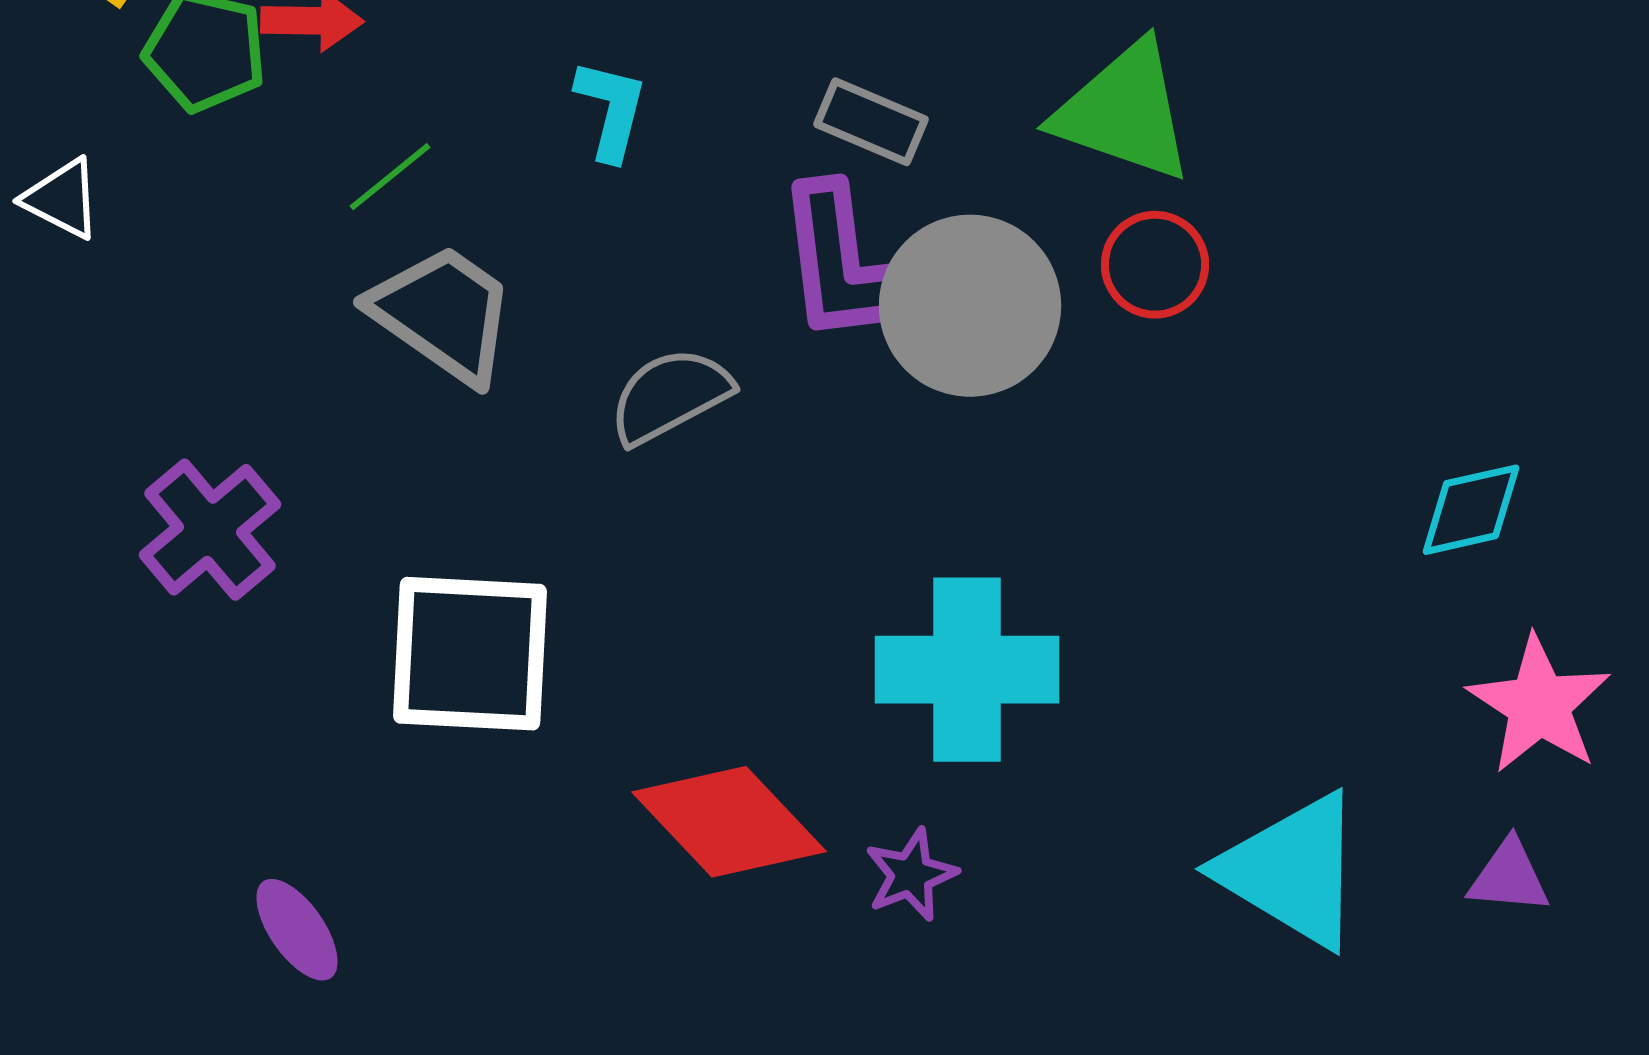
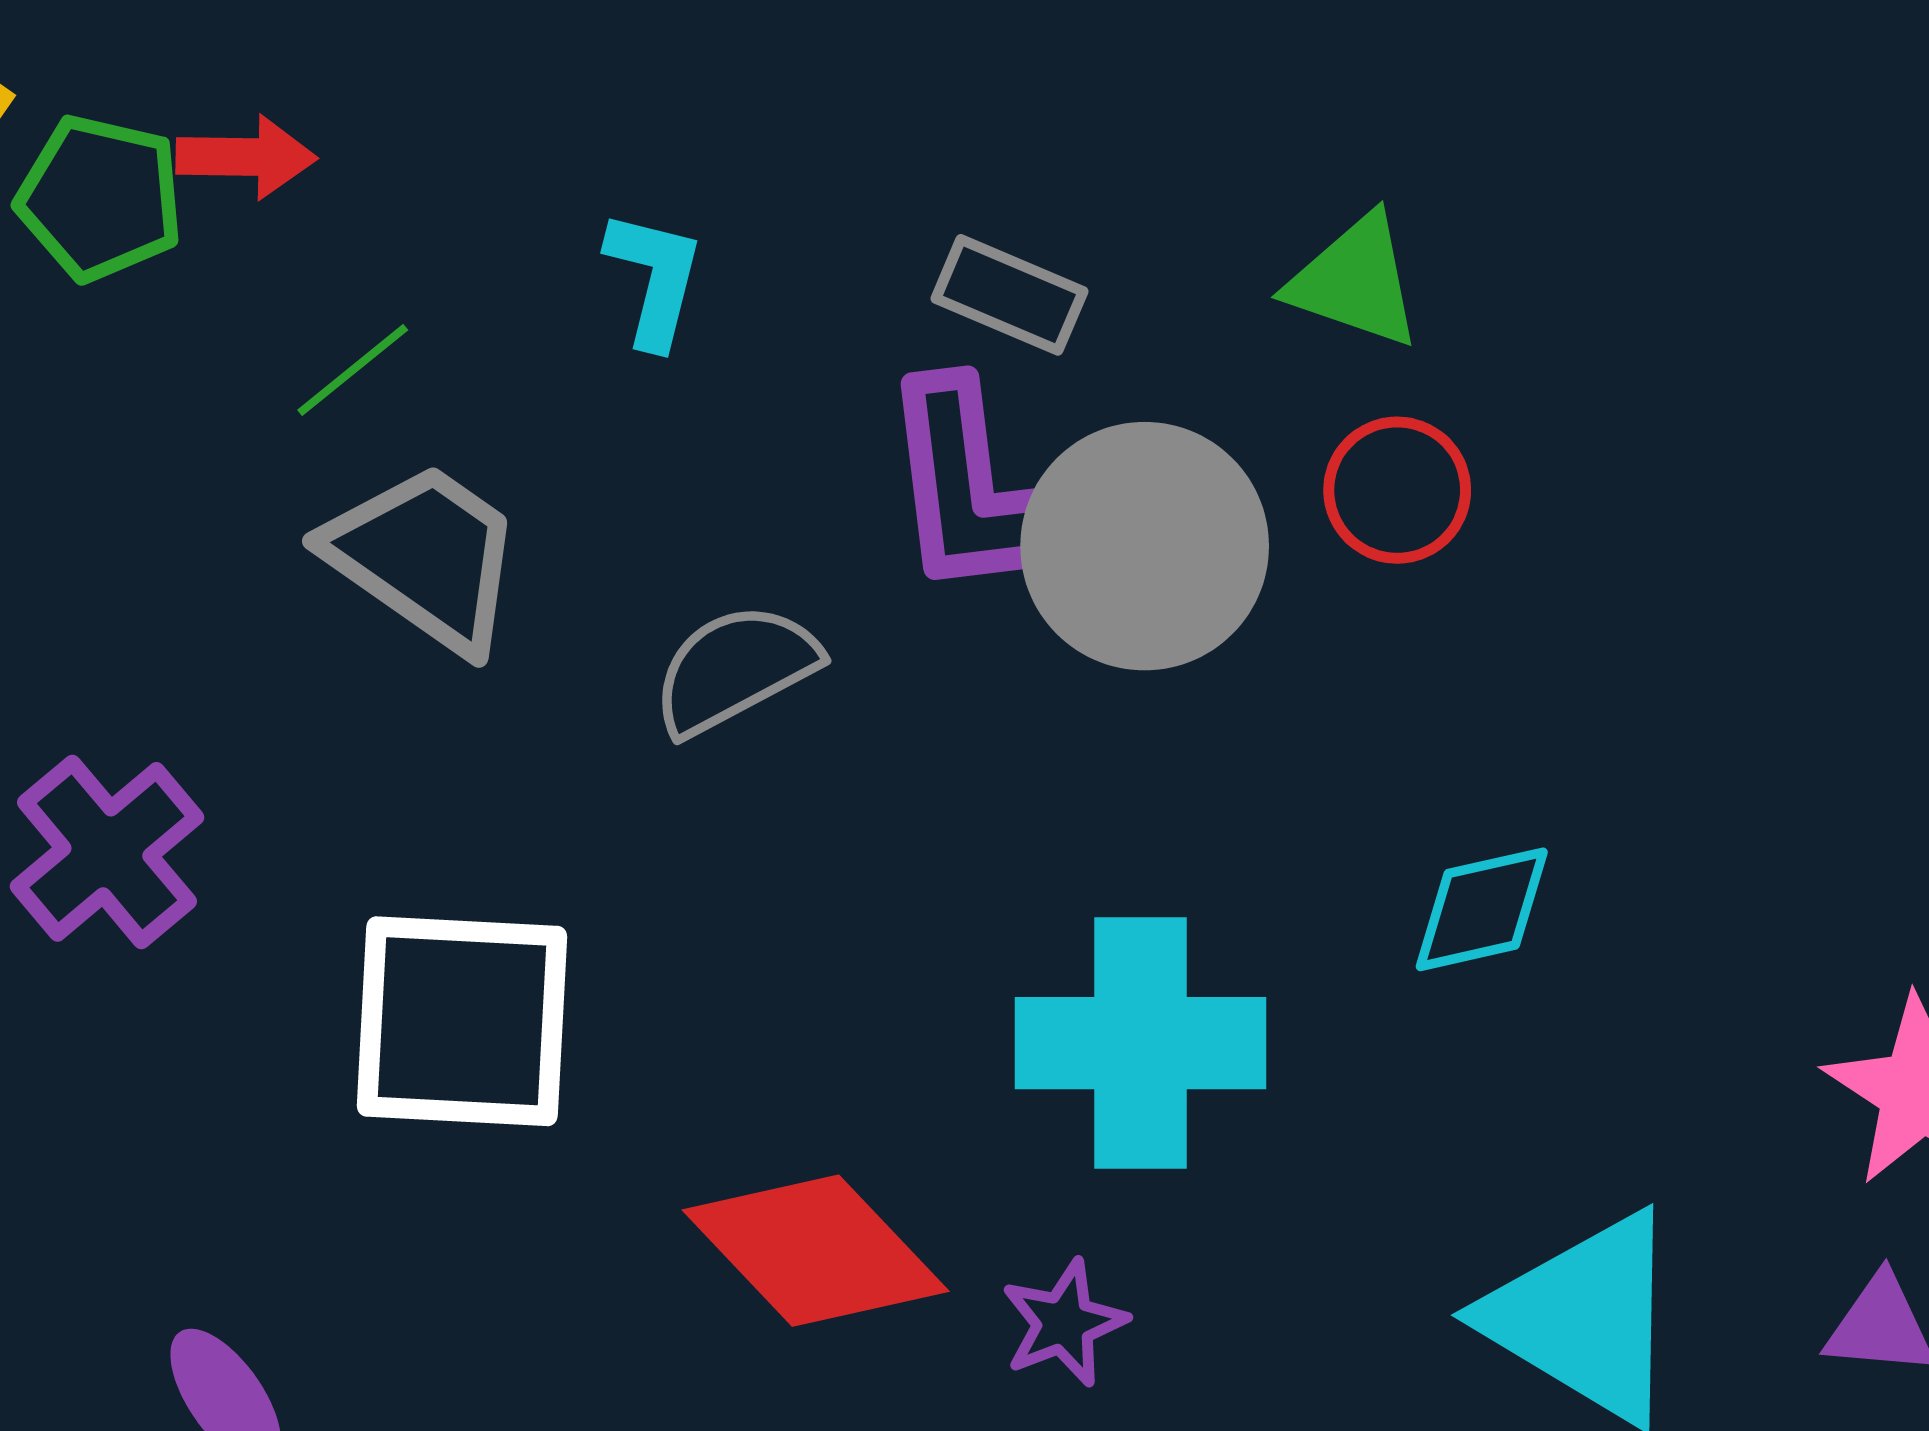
green triangle: (1124, 112) -> (1355, 281), size x0.7
cyan diamond: (1471, 510) -> (1482, 909), moved

